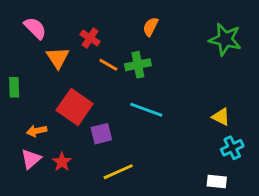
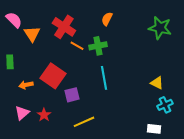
pink semicircle: (35, 28) -> (14, 20), moved
red cross: (90, 38) -> (64, 27), size x1.6
orange triangle: (58, 58) -> (32, 34), moved
cyan line: (146, 110) -> (104, 78), turned 60
orange arrow: (37, 131) -> (26, 85), moved

